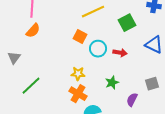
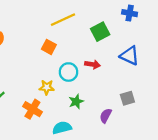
cyan circle: (98, 49) -> (69, 72), moved
green star: (112, 83) -> (76, 101), moved
orange cross: (78, 94) -> (32, 109), moved

